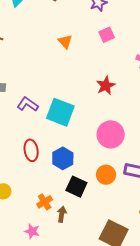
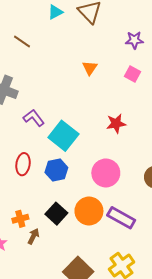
pink square: (107, 35) -> (133, 74), turned 35
blue hexagon: (63, 158) -> (56, 170), moved
orange circle: (106, 175) -> (89, 211), size x1.4

